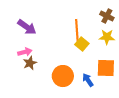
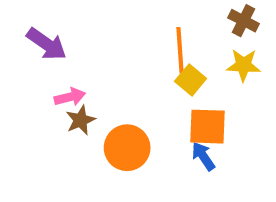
purple arrow: (27, 27) -> (47, 44), moved
orange square: (106, 68) -> (208, 127), moved
orange circle: (63, 76) -> (127, 148), moved

